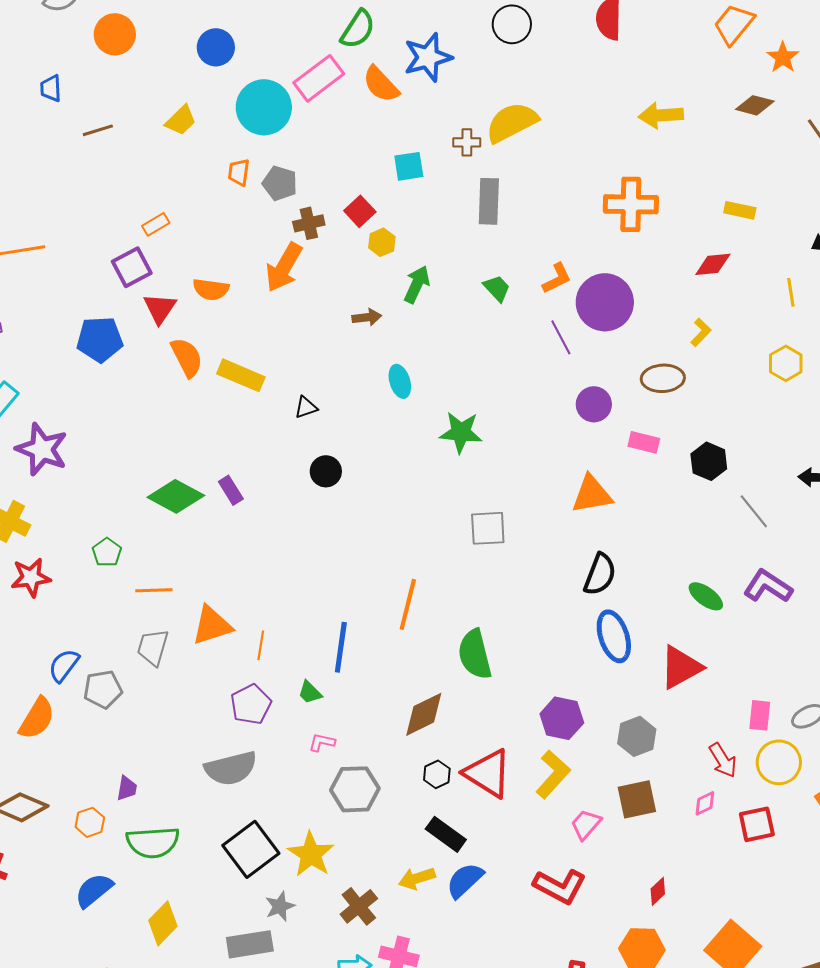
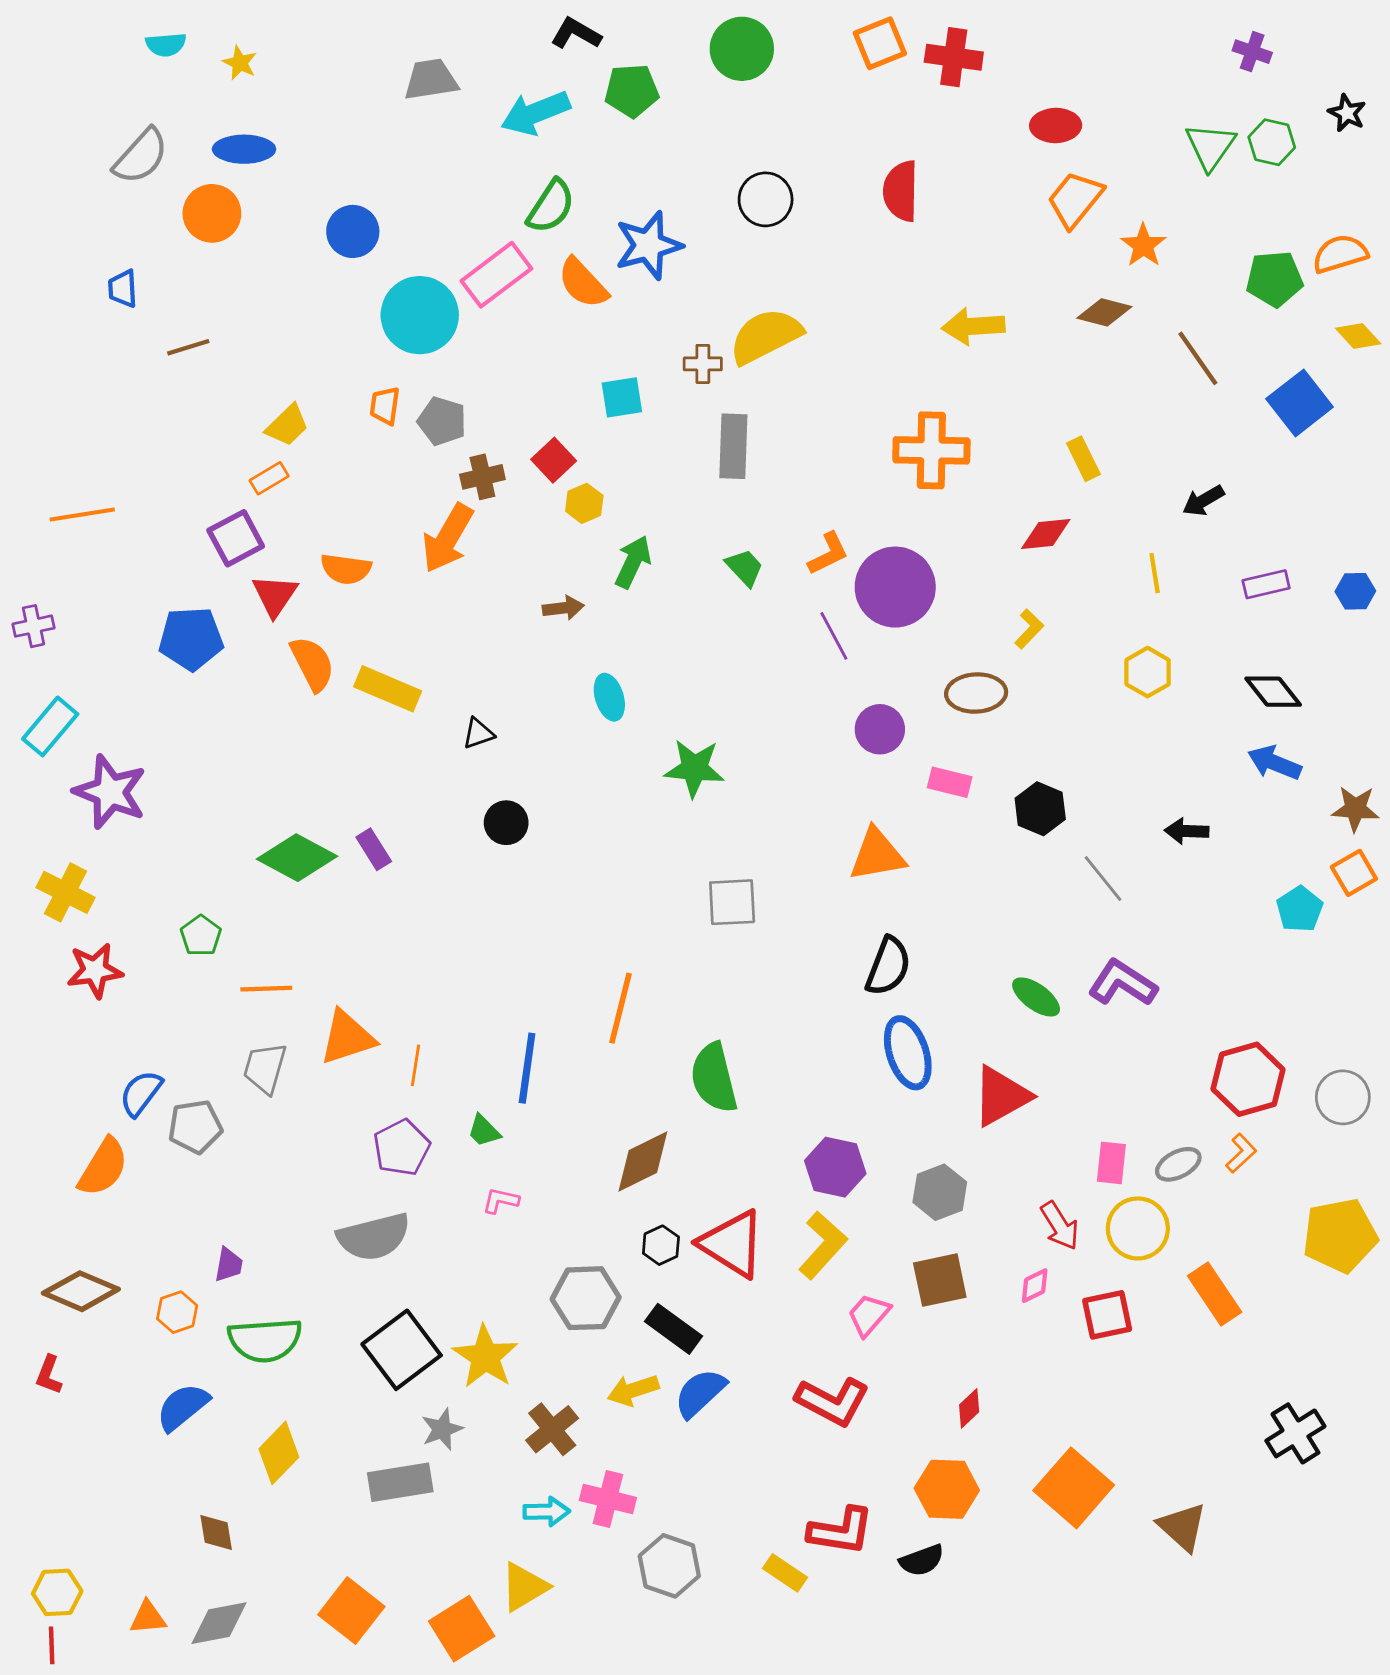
yellow trapezoid: (181, 120) -> (287, 425), moved
yellow rectangle: (740, 210) -> (1083, 459), turned 52
gray hexagon: (355, 789) -> (586, 1298), moved

